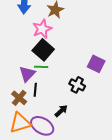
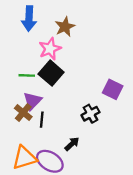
green line: (41, 67) -> (27, 75), moved
black cross: (77, 85) -> (91, 114), turned 35
brown cross: (19, 98) -> (23, 113), moved

